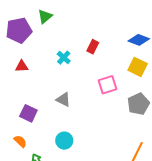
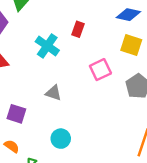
cyan cross: (64, 58) -> (47, 46), size x1.5

